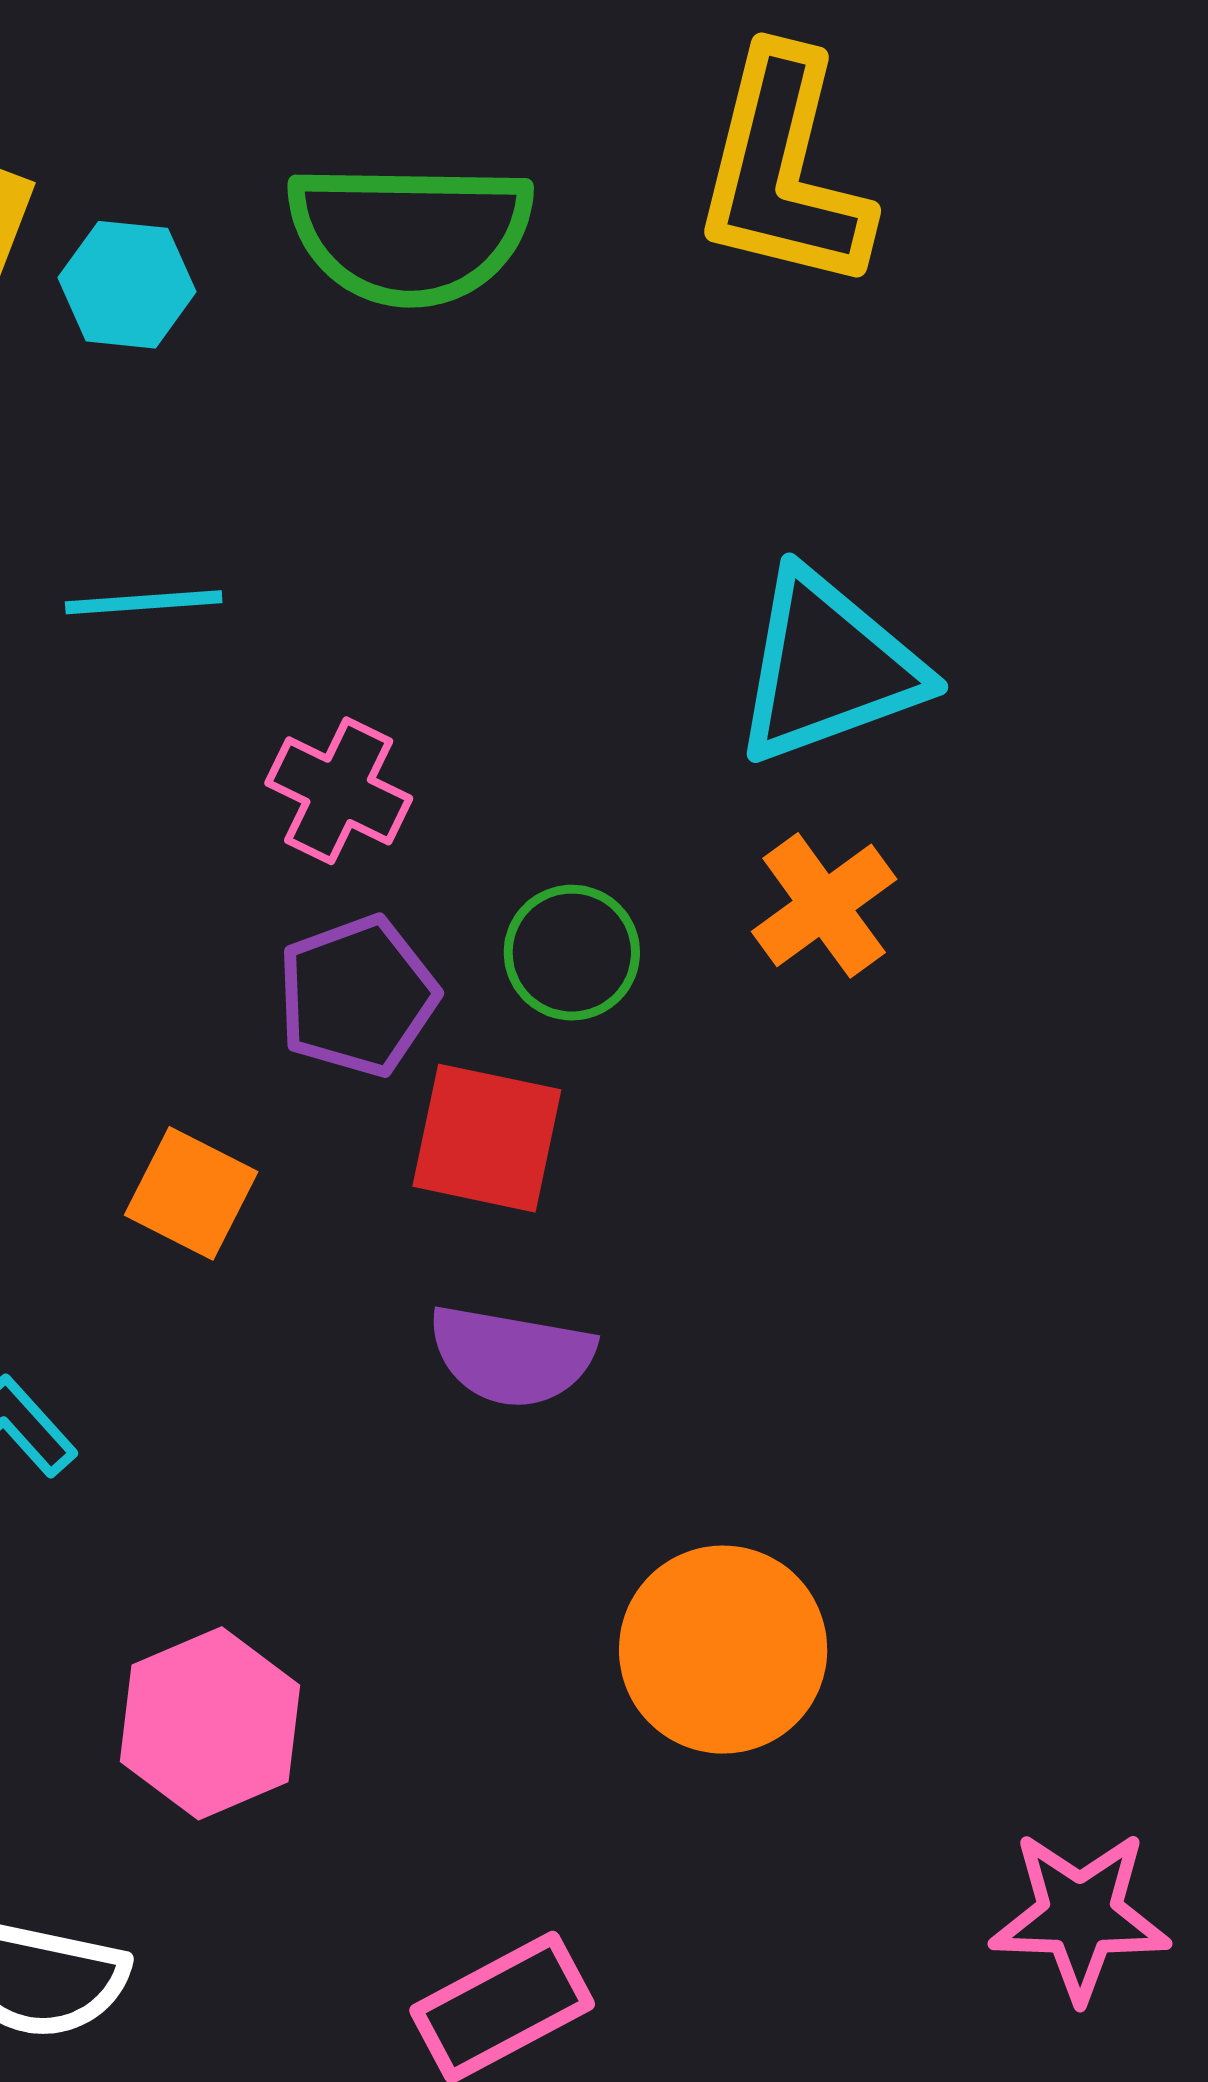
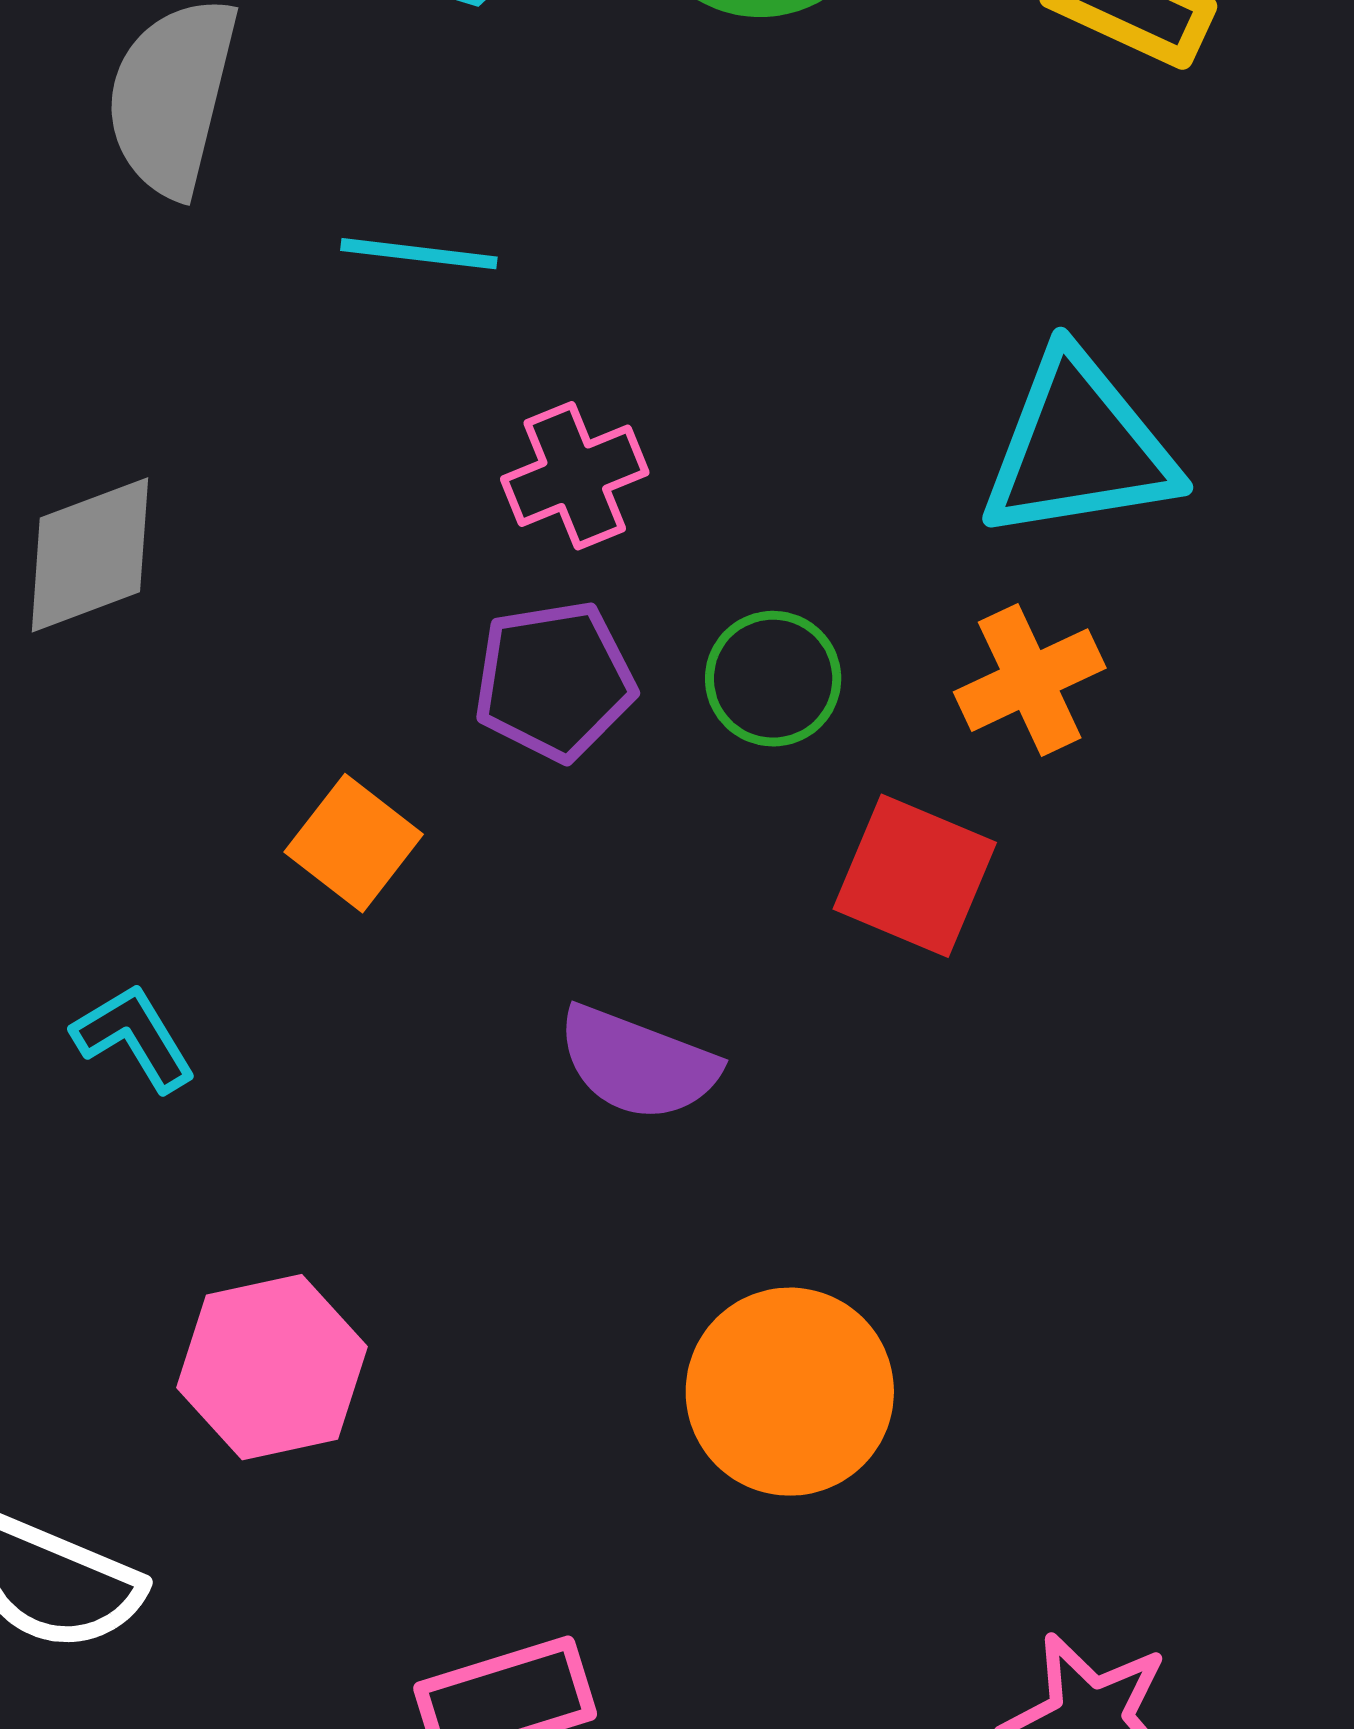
pink cross: (339, 791) -> (575, 476), turned 31
red square: (487, 1138) -> (915, 876), moved

